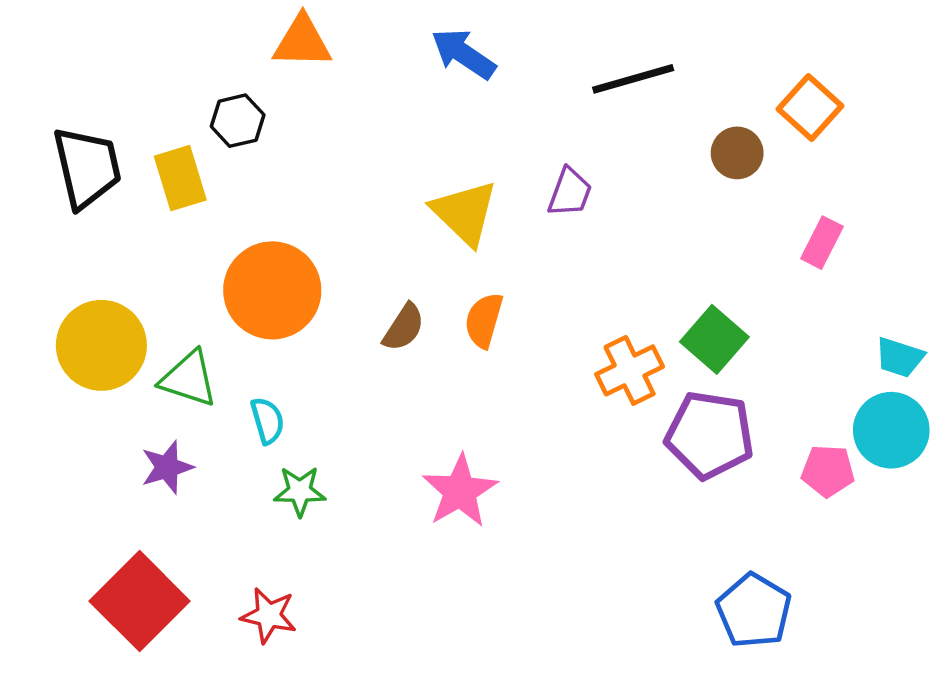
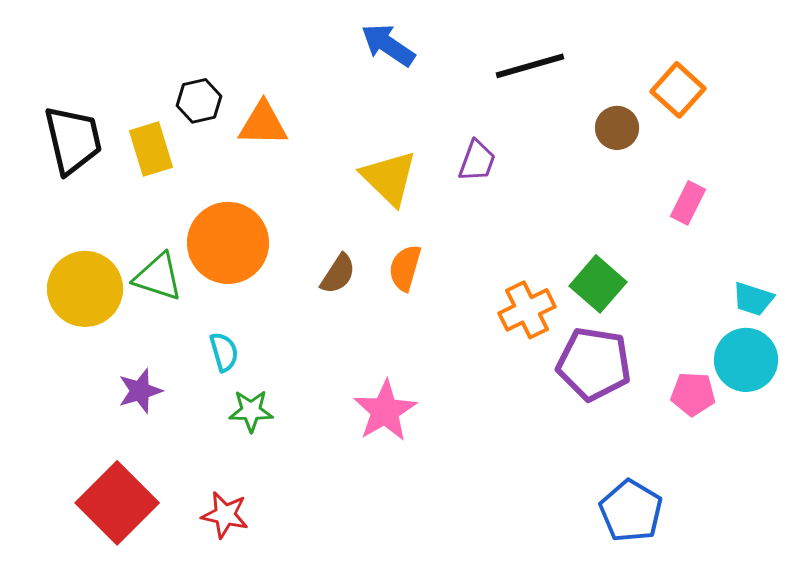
orange triangle: (302, 42) -> (263, 124), moved
green triangle: (189, 379) -> (158, 277), moved

